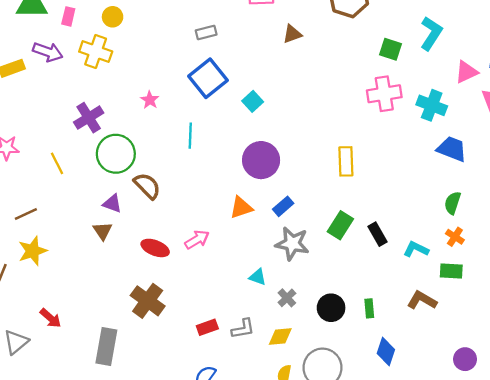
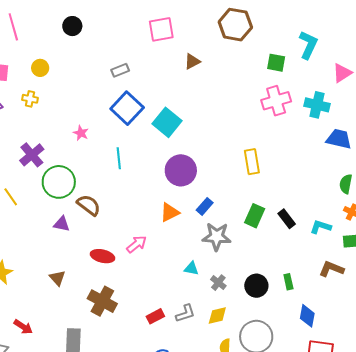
yellow cross: (96, 52) -> (30, 99), size x0.6
cyan square: (253, 101) -> (167, 122), size x1.6
brown triangle: (102, 231) -> (57, 278), moved

